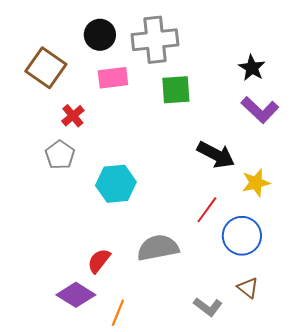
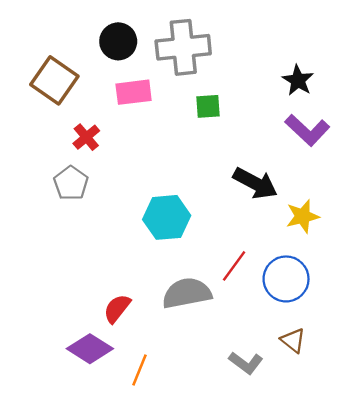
green square: (176, 90) -> (208, 106), size x0.7
cyan hexagon: (116, 184) -> (167, 217), moved
red line: (207, 210) -> (234, 266), moved

